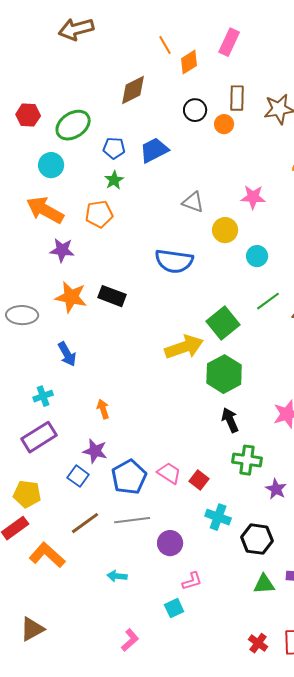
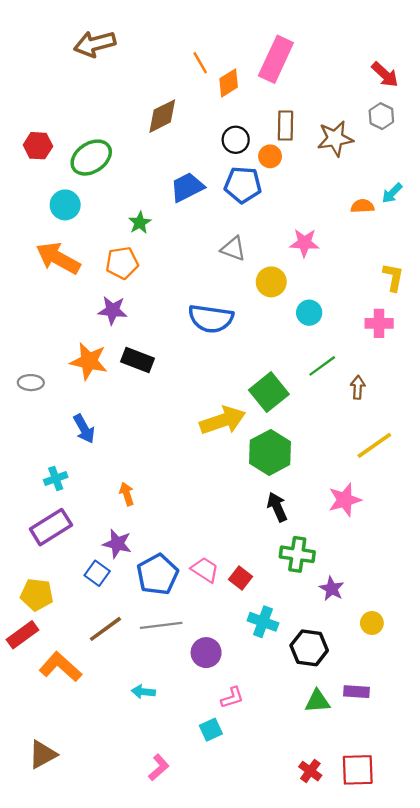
pink rectangle: (229, 42) -> (276, 59), size x1.4
blue pentagon: (114, 148) -> (243, 185), moved, size x1.4
purple star: (62, 250) -> (113, 310), moved
gray ellipse: (22, 315) -> (31, 383), size x0.7

